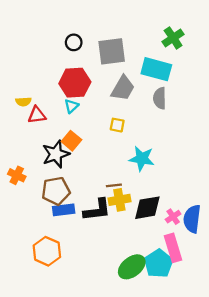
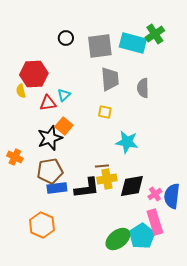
cyan rectangle: (156, 69) -> (133, 43), moved
red hexagon: (75, 83) -> (34, 74), moved
gray trapezoid: (123, 88) -> (110, 79), turned -35
yellow semicircle: (23, 102) -> (21, 91), turned 80
red triangle: (37, 115) -> (48, 103), moved

